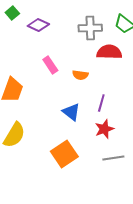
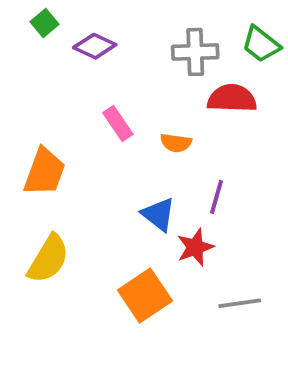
red star: (104, 129) -> (195, 247), moved

